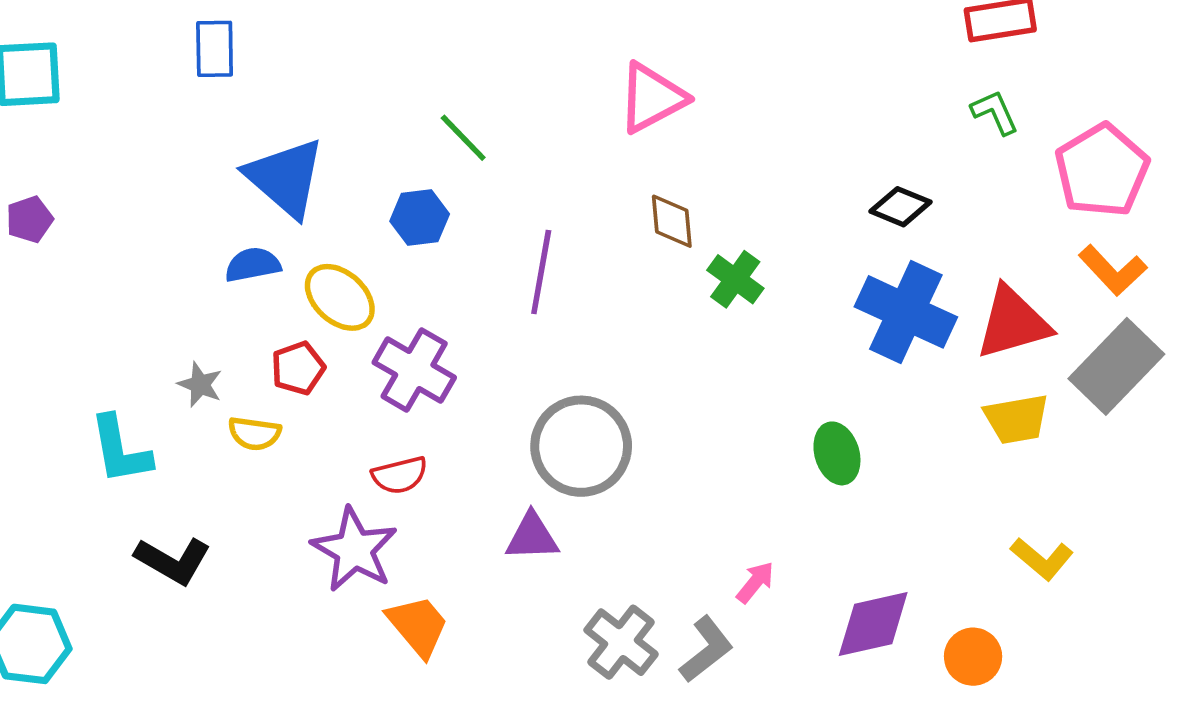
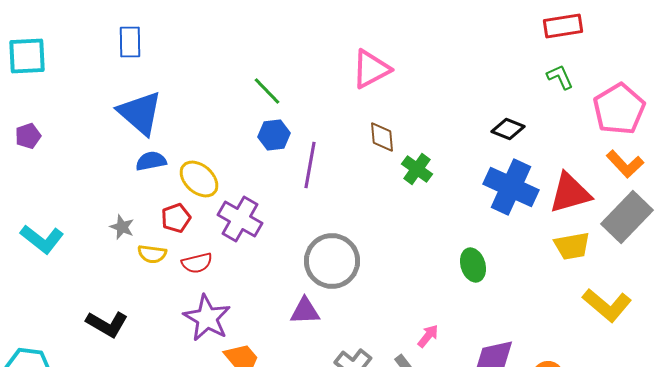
blue triangle: (285, 178) -> (140, 113), moved
blue hexagon: (420, 218) -> (274, 135), moved
cyan L-shape: (120, 450) -> (42, 239), moved, turned -42
red semicircle: (400, 475) -> (197, 263), moved
yellow L-shape: (1042, 559) -> (607, 305), moved, size x1.4

